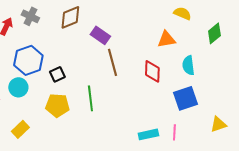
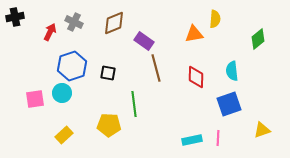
yellow semicircle: (182, 13) -> (215, 19), moved, turned 72
orange triangle: (166, 39) -> (194, 34), moved
black square: (57, 74) -> (108, 73), moved, turned 35
yellow pentagon: (57, 105) -> (109, 125), moved

